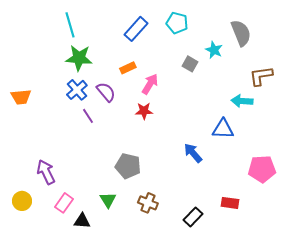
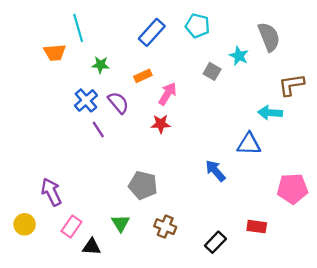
green star: (79, 58) -> (100, 65), moved, size x0.6
orange trapezoid: (21, 97) -> (55, 52), moved

